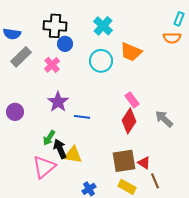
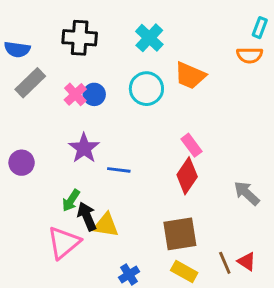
blue circle: (65, 44) -> (94, 94), moved
gray arrow: (164, 119) -> (247, 193), moved
red triangle: (144, 163) -> (247, 261), moved

